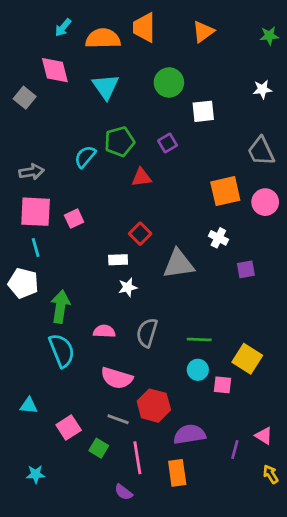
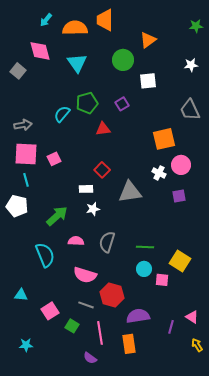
orange triangle: (203, 32) -> (148, 40), moved
pink circle: (265, 202) -> (181, 165), moved
green arrow: (60, 307) -> (57, 216), moved, turned 40

